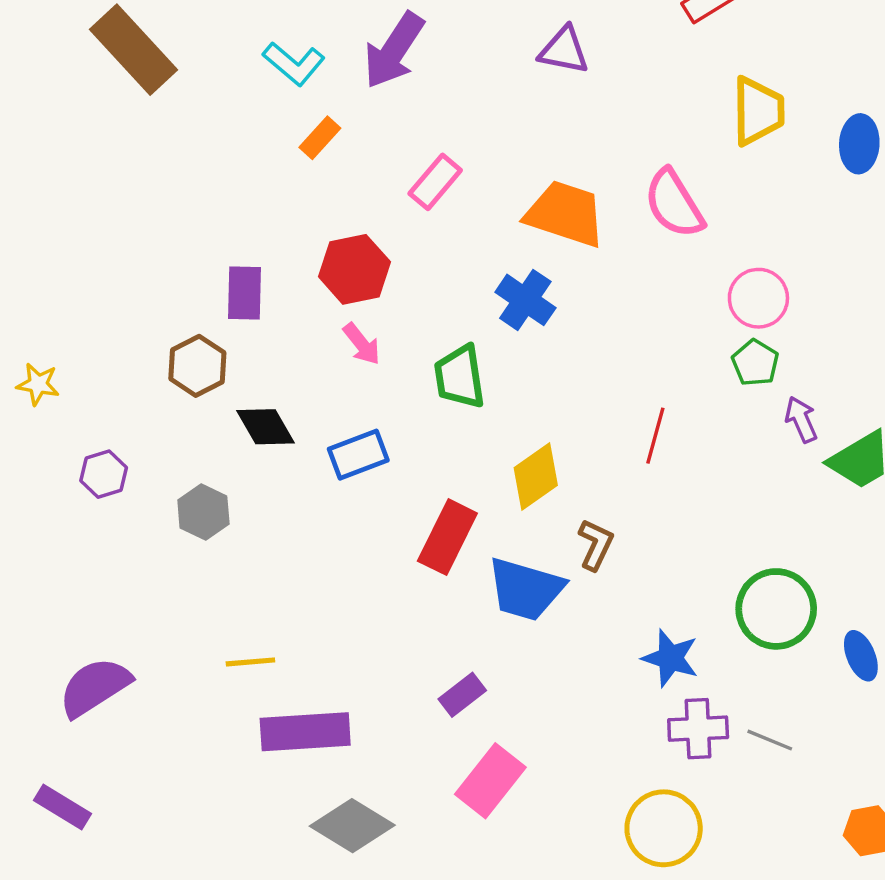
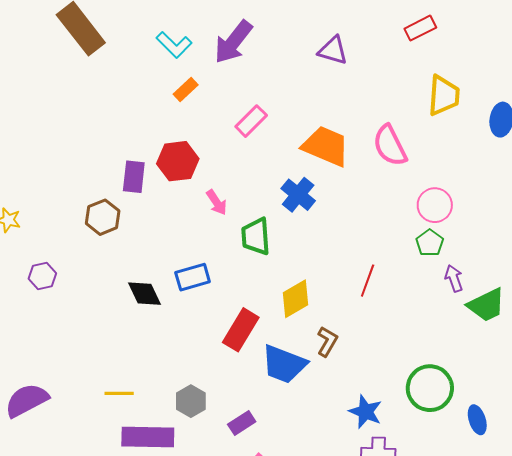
red hexagon: (354, 269) -> (178, 161), moved
pink arrow: (362, 344) -> (217, 202), moved
black diamond: (266, 427) -> (145, 294), moved
gray hexagon: (203, 512) -> (191, 401), moved

